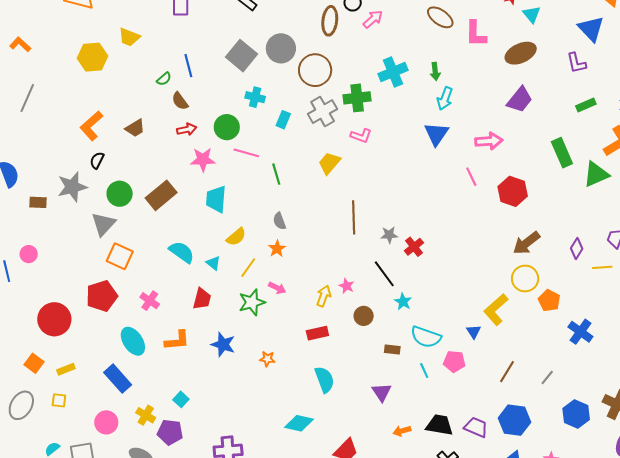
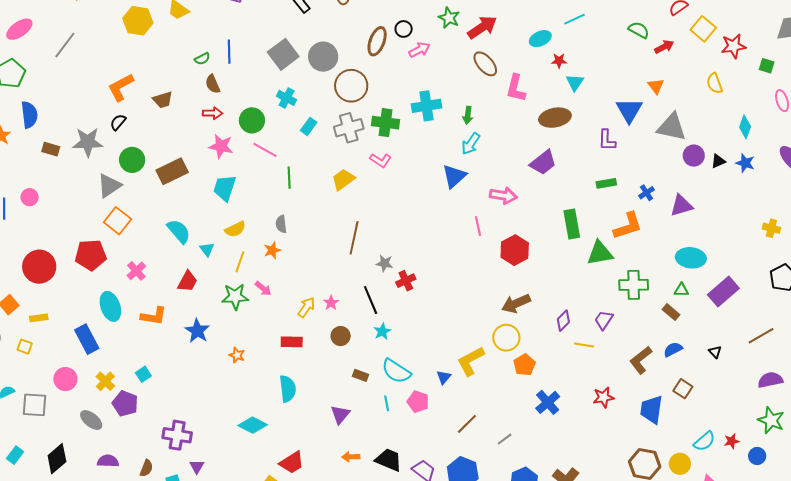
yellow line: (248, 268) -> (240, 262), turned -30

